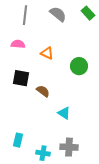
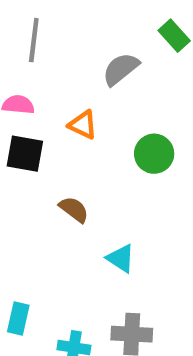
gray semicircle: (58, 14) -> (121, 69), moved, turned -78
black square: (21, 78) -> (25, 154), moved

